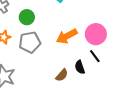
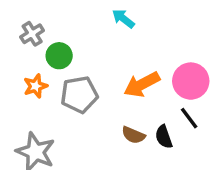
green circle: (27, 17) -> (59, 56), moved
brown semicircle: (62, 75) -> (133, 135), moved, turned 72

